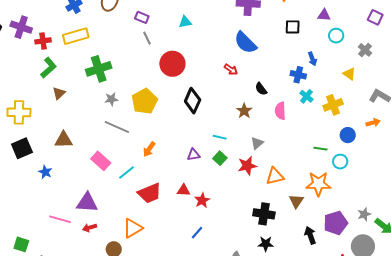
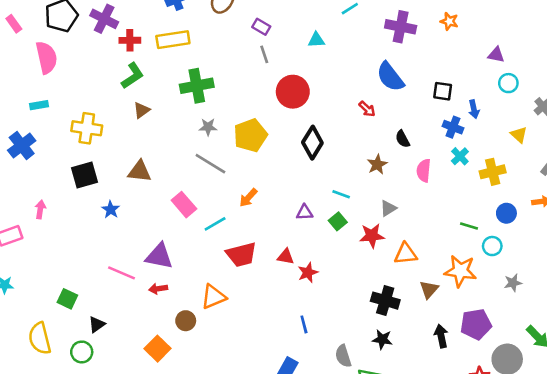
black square: (293, 27) -> (443, 91), moved
gray star: (364, 214) -> (513, 283), moved
blue line: (197, 233) -> (304, 324), moved, turned -64

